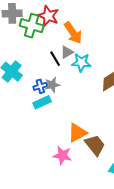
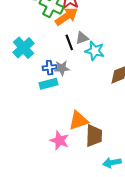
orange arrow: (73, 33) -> (66, 16), moved, turned -100
brown trapezoid: (95, 145) -> (94, 136), turned 30

